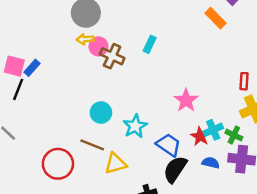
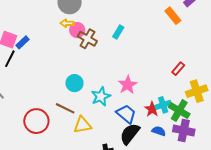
red rectangle: (244, 81) -> (178, 69), moved, turned 32
pink star: (186, 100) -> (128, 85), moved
green cross: (234, 135) -> (179, 111), size x1.5

